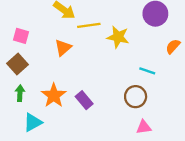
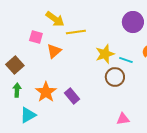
pink square: (21, 36) -> (36, 37), moved
yellow star: (118, 37) -> (105, 54), moved, turned -30
cyan line: (147, 71) -> (126, 60), moved
brown circle: (136, 97) -> (115, 77), moved

